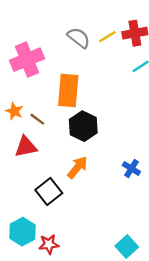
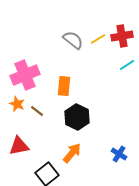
pink cross: (27, 60) -> (25, 75), moved
orange rectangle: (68, 91) -> (64, 86), size x0.7
red triangle: (26, 147) -> (19, 146), moved

